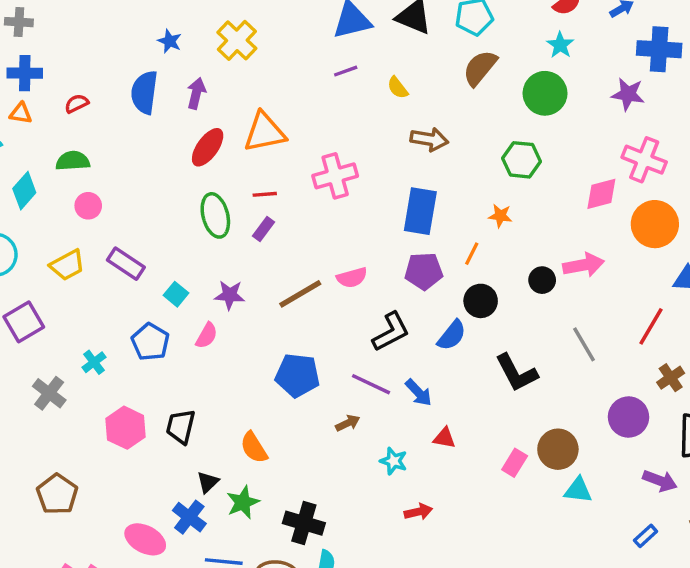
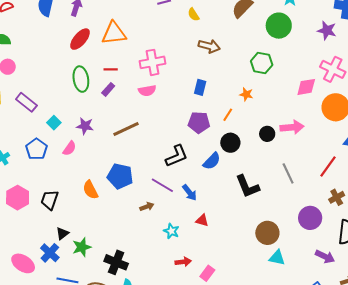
blue rectangle: (420, 211) -> (200, 87), size x0.6
pink semicircle: (352, 278) -> (147, 91), moved
orange semicircle: (254, 448) -> (90, 190), moved
pink rectangle: (515, 463) -> (207, 273), moved

